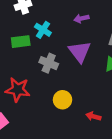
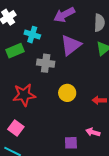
purple arrow: (81, 18) -> (64, 15), size x1.5
purple triangle: (80, 52) -> (71, 45), turned 45

